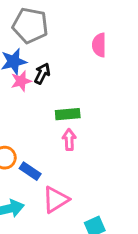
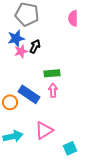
pink semicircle: (99, 45) -> (73, 18), moved
blue rectangle: (30, 171) -> (29, 94), moved, size x1.5

